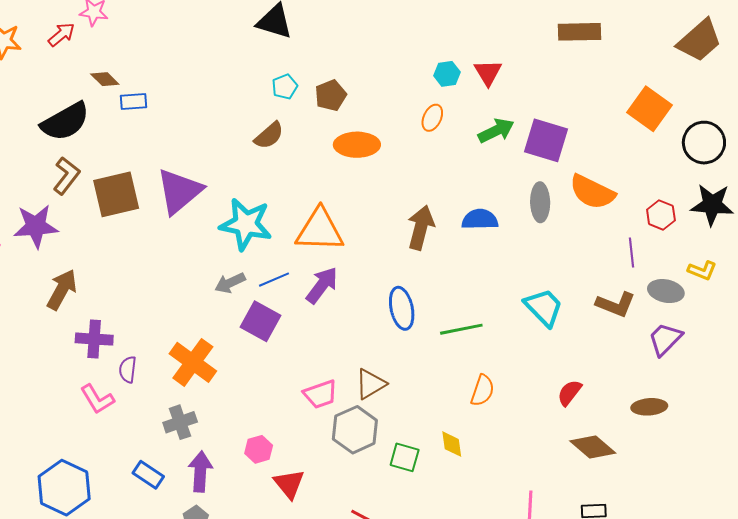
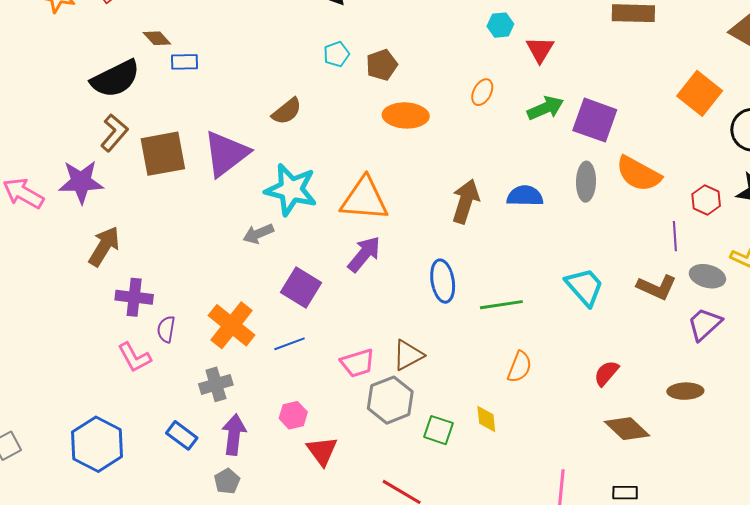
cyan hexagon: (447, 74) -> (500, 25), moved
brown semicircle: (269, 135) -> (287, 111), moved
blue line: (274, 280) -> (290, 344), moved
gray arrow: (230, 283) -> (258, 234), moved

